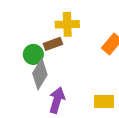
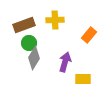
brown rectangle: (53, 44) -> (24, 25), moved, size x1.5
purple arrow: (57, 100) -> (65, 62), moved

